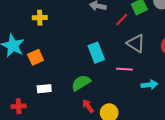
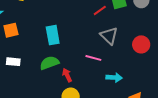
cyan rectangle: (96, 53) -> (53, 35), moved
red arrow: (88, 106) -> (67, 75), moved

